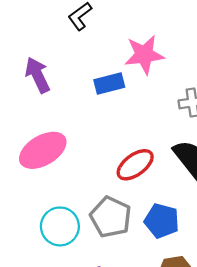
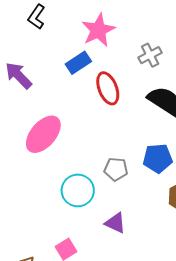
red ellipse: (135, 165) -> (108, 88), moved, turned -56
gray pentagon: (111, 217) -> (116, 169), size x0.7

